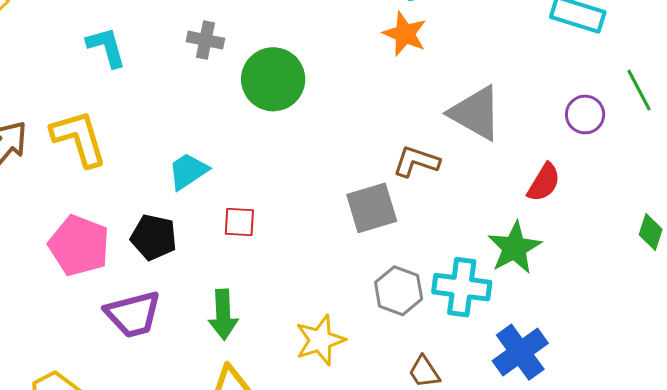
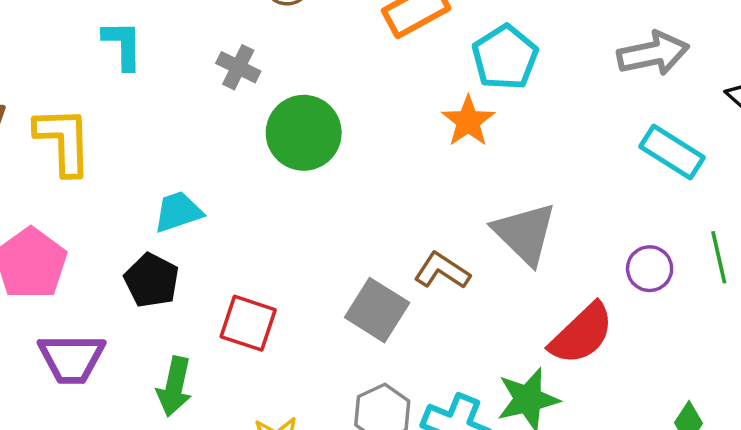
red semicircle: (544, 183) -> (582, 334), size x1.5
gray square: (372, 208) -> (377, 310), turned 34
red square: (239, 222) -> (248, 323), moved, size x1.4
black pentagon: (154, 237) -> (152, 280), moved

